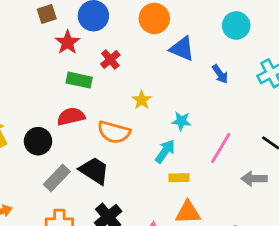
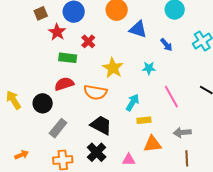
yellow star: (142, 100) -> (113, 68), size x1.5
cyan star: (181, 121) -> (149, 68), moved
pink line: (221, 148) -> (171, 97), turned -55
black trapezoid: (94, 171) -> (101, 125), moved
gray arrow: (254, 179) -> (182, 132), moved

